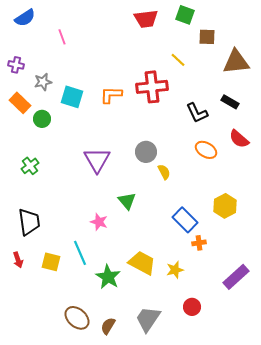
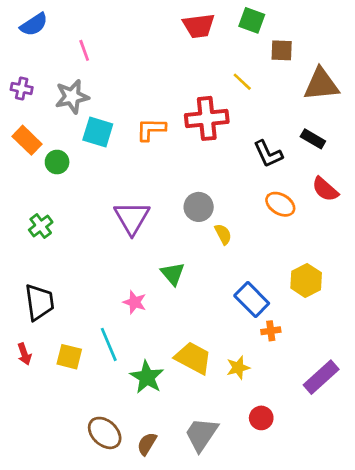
gray star: (43, 82) -> (72, 97), moved, size x1.4

